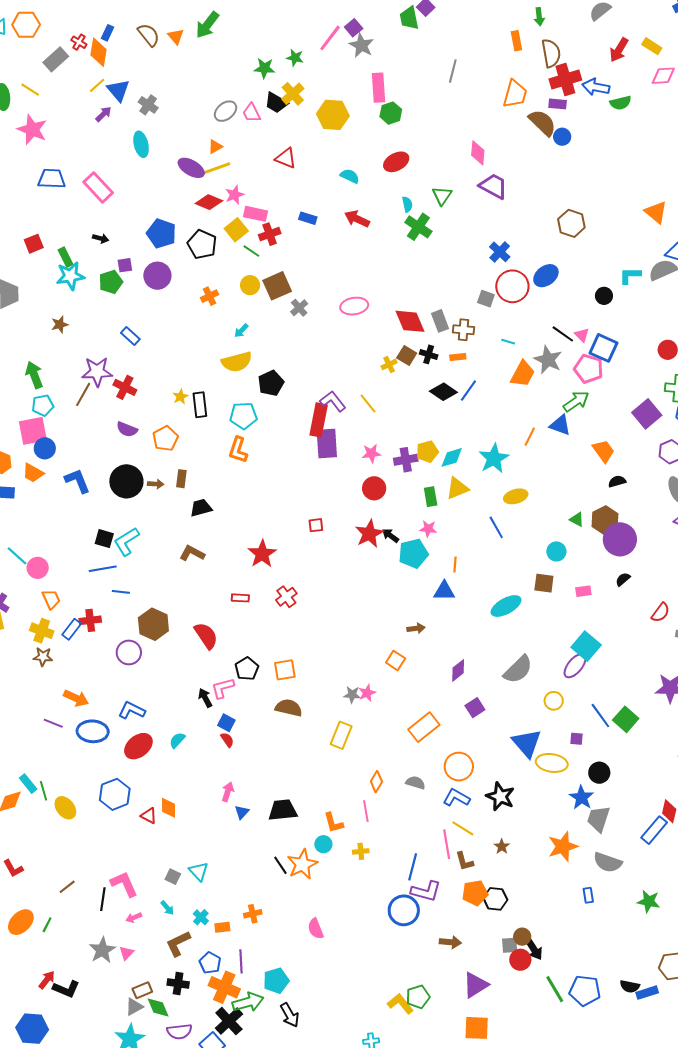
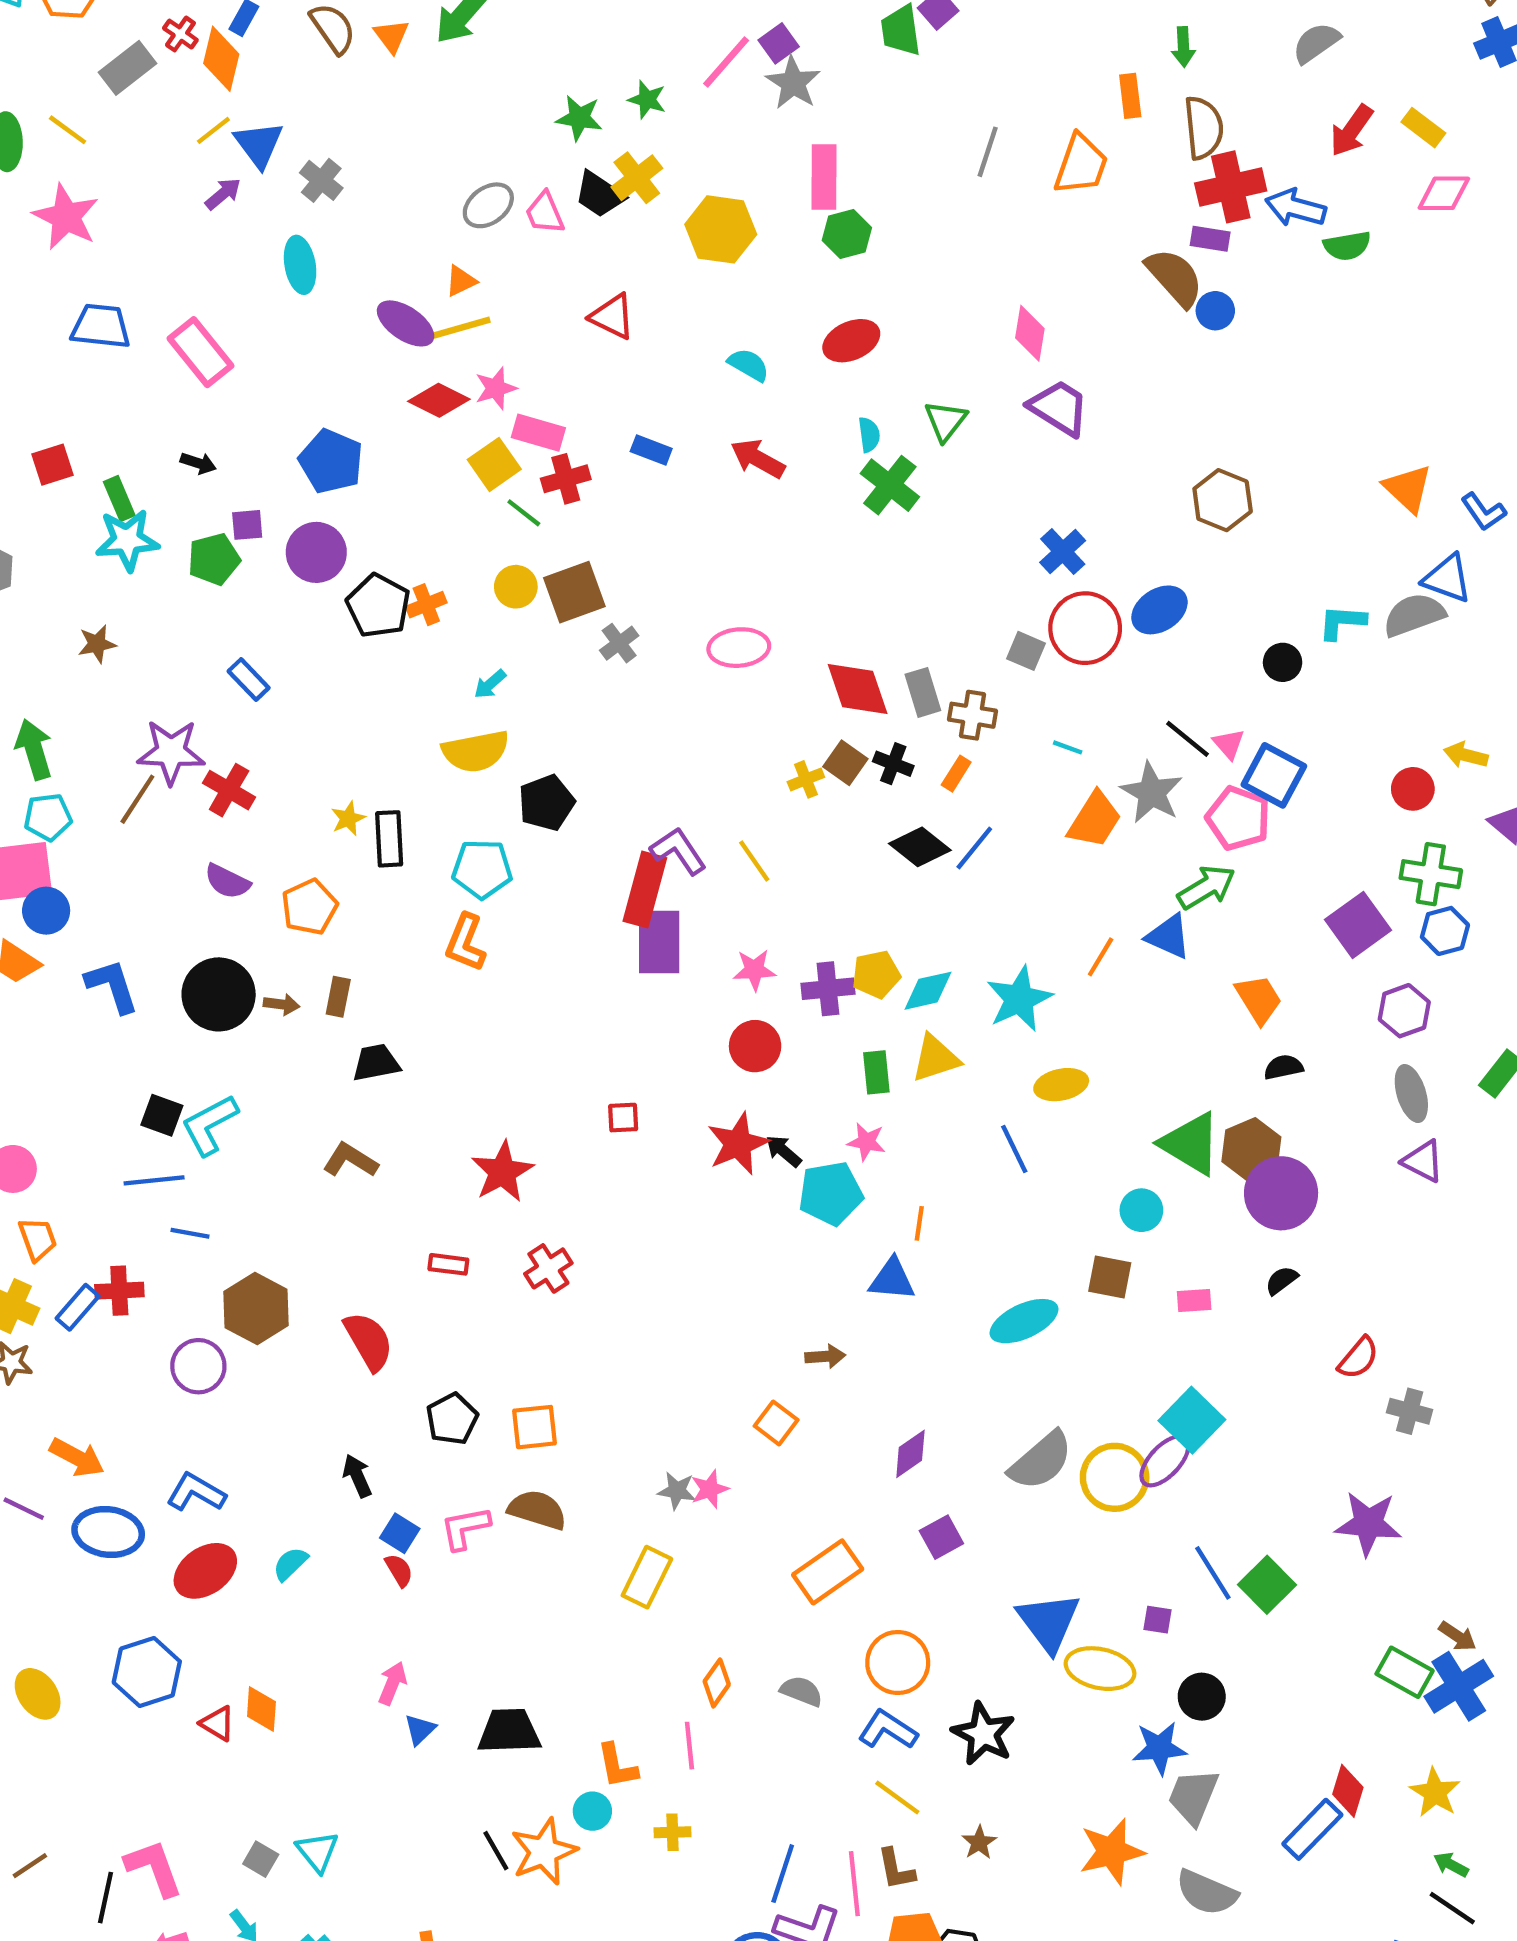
orange trapezoid: (515, 94) -> (1081, 165), moved
black pentagon: (202, 244) -> (378, 606), moved
orange rectangle: (458, 357) -> (956, 774), turned -56
green triangle: (577, 519) -> (1191, 1144), size x2.0
pink L-shape: (223, 688) -> (465, 1528), moved
yellow circle: (554, 701) -> (1115, 1477), moved, size x1.6
blue star: (581, 798) -> (1159, 1748), turned 30
pink line: (447, 844) -> (854, 1884), moved

